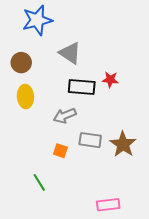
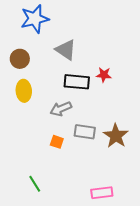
green line: (39, 182) -> (35, 184), moved

